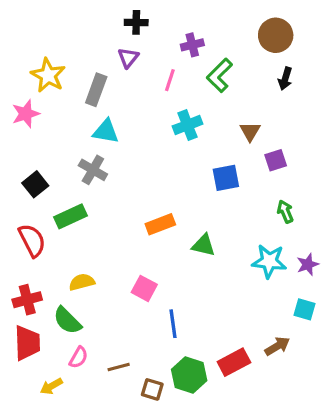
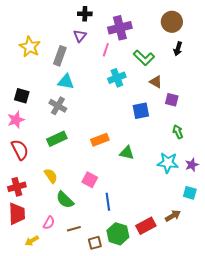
purple cross: (192, 45) -> (120, 28), size x1.6
green L-shape: (220, 75) -> (144, 58), moved, turned -90
pink star: (26, 114) -> (16, 120), moved
brown triangle: (250, 131) -> (156, 82), turned -32
purple square: (276, 160) -> (172, 100), turned 32
black square: (35, 184) -> (22, 96), moved, turned -35
green rectangle: (71, 216) -> (57, 139), moved
yellow semicircle: (82, 282) -> (51, 176), turned 70
green semicircle: (67, 321) -> (65, 200), moved
brown square: (152, 389) -> (95, 243), turned -32

